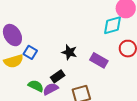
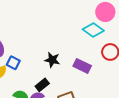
cyan diamond: (112, 25) -> (93, 30), turned 55

